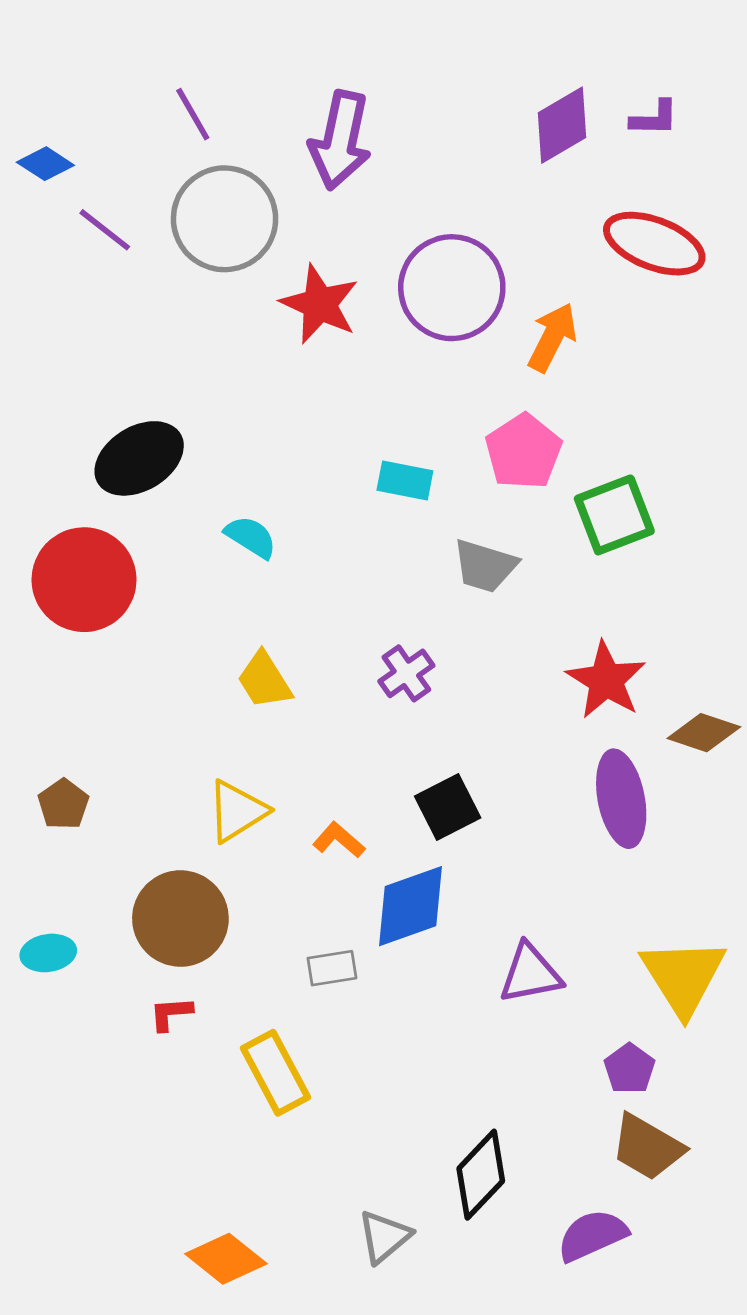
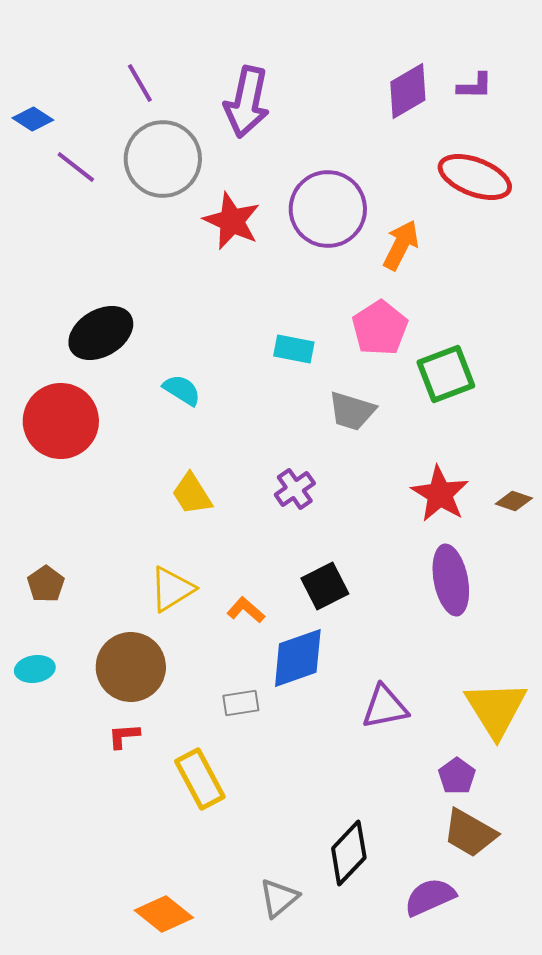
brown diamond: (704, 733) -> (514, 501), moved, size x0.7
cyan ellipse: (48, 953) -> (35, 669), moved

